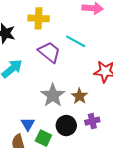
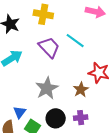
brown star: (79, 96) -> (81, 90), moved

